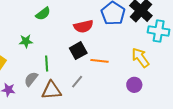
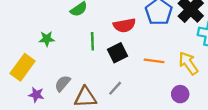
green star: (26, 41) -> (47, 39), moved
orange line: (100, 61) -> (154, 61), moved
green line: (47, 64) -> (92, 41), moved

